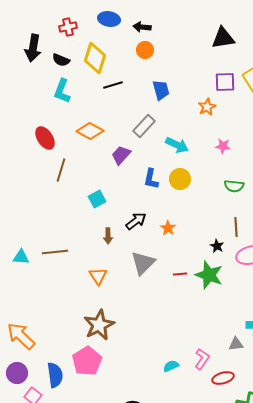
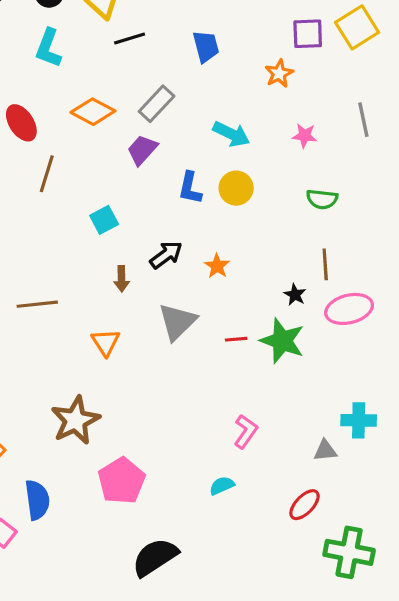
gray rectangle: (144, 126) -> (157, 104), moved
brown star: (99, 325) -> (75, 420), moved
pink L-shape: (202, 359) -> (246, 431), moved
pink pentagon: (87, 361) -> (122, 481), moved
red ellipse: (223, 378) -> (305, 505), turned -30

